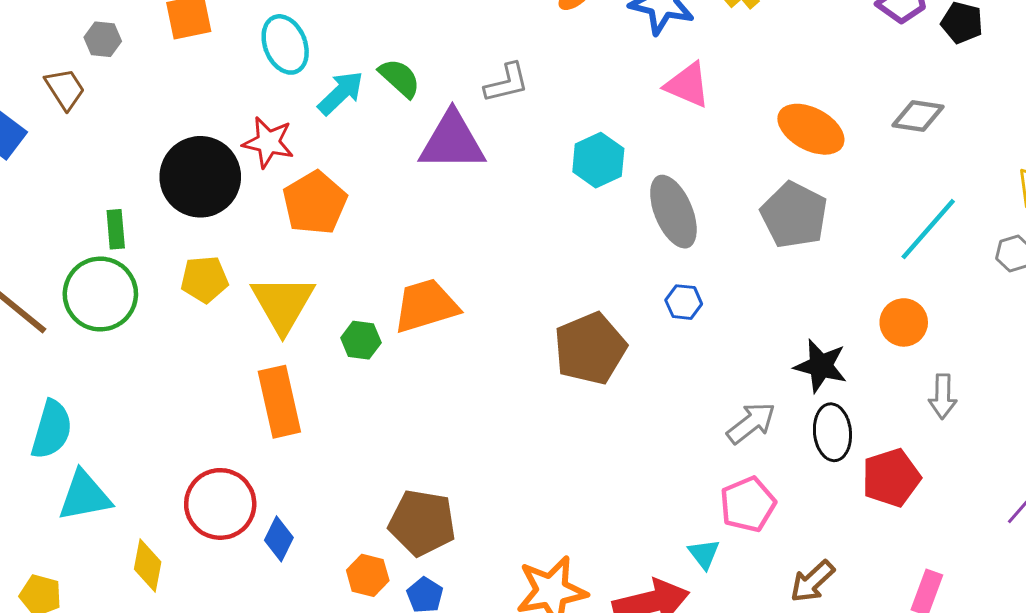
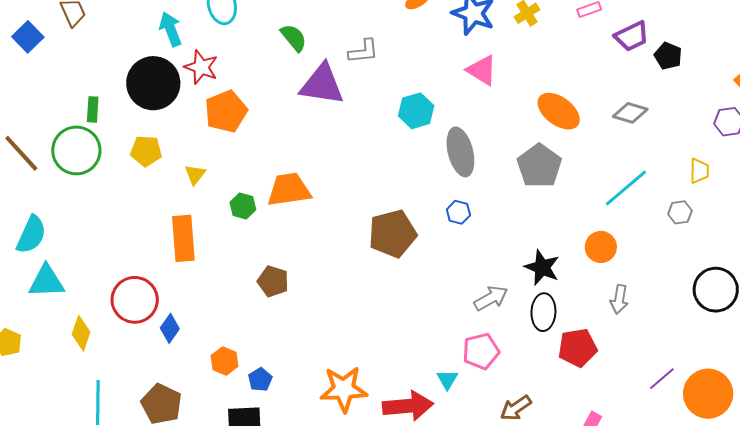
cyan arrow: (341, 93) -> (171, 29), moved, turned -76
yellow triangle: (283, 304) -> (195, 174), size x0.5
brown pentagon: (422, 523) -> (273, 281), moved, size x0.7

